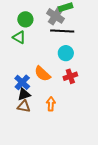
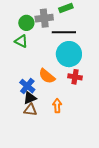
gray cross: (55, 16) -> (44, 18), moved, turned -36
cyan circle: (66, 53) -> (69, 54), size x1.6
red cross: (70, 76) -> (75, 77), turned 32

